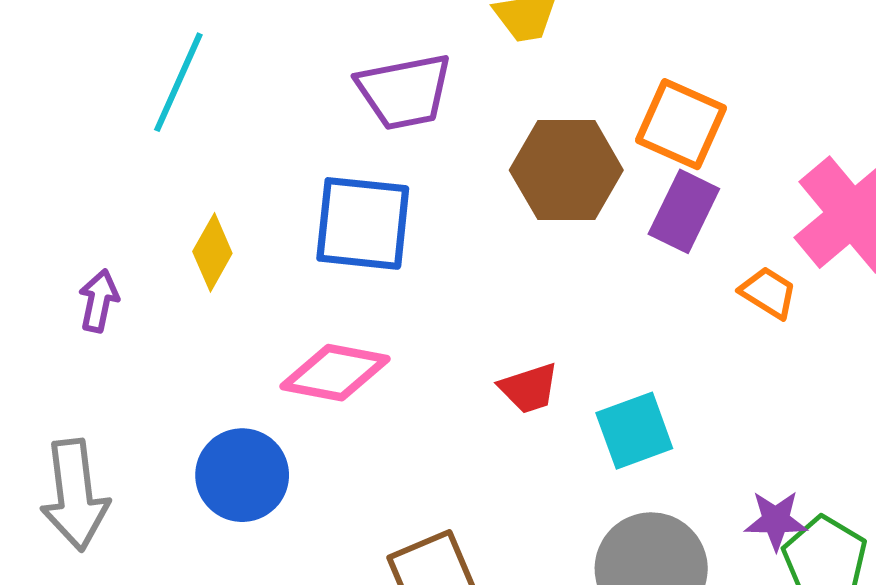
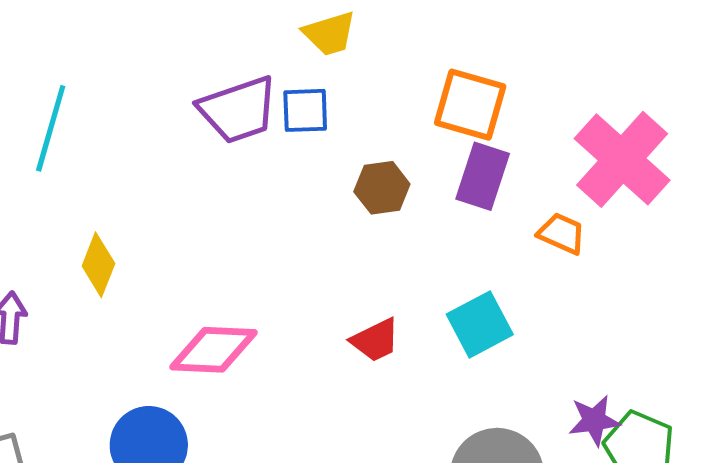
brown hexagon: (566, 170) -> (382, 188), moved, size x0.6
blue square: (363, 223) -> (305, 110), moved, size x0.6
cyan square: (634, 431) -> (480, 324), moved

